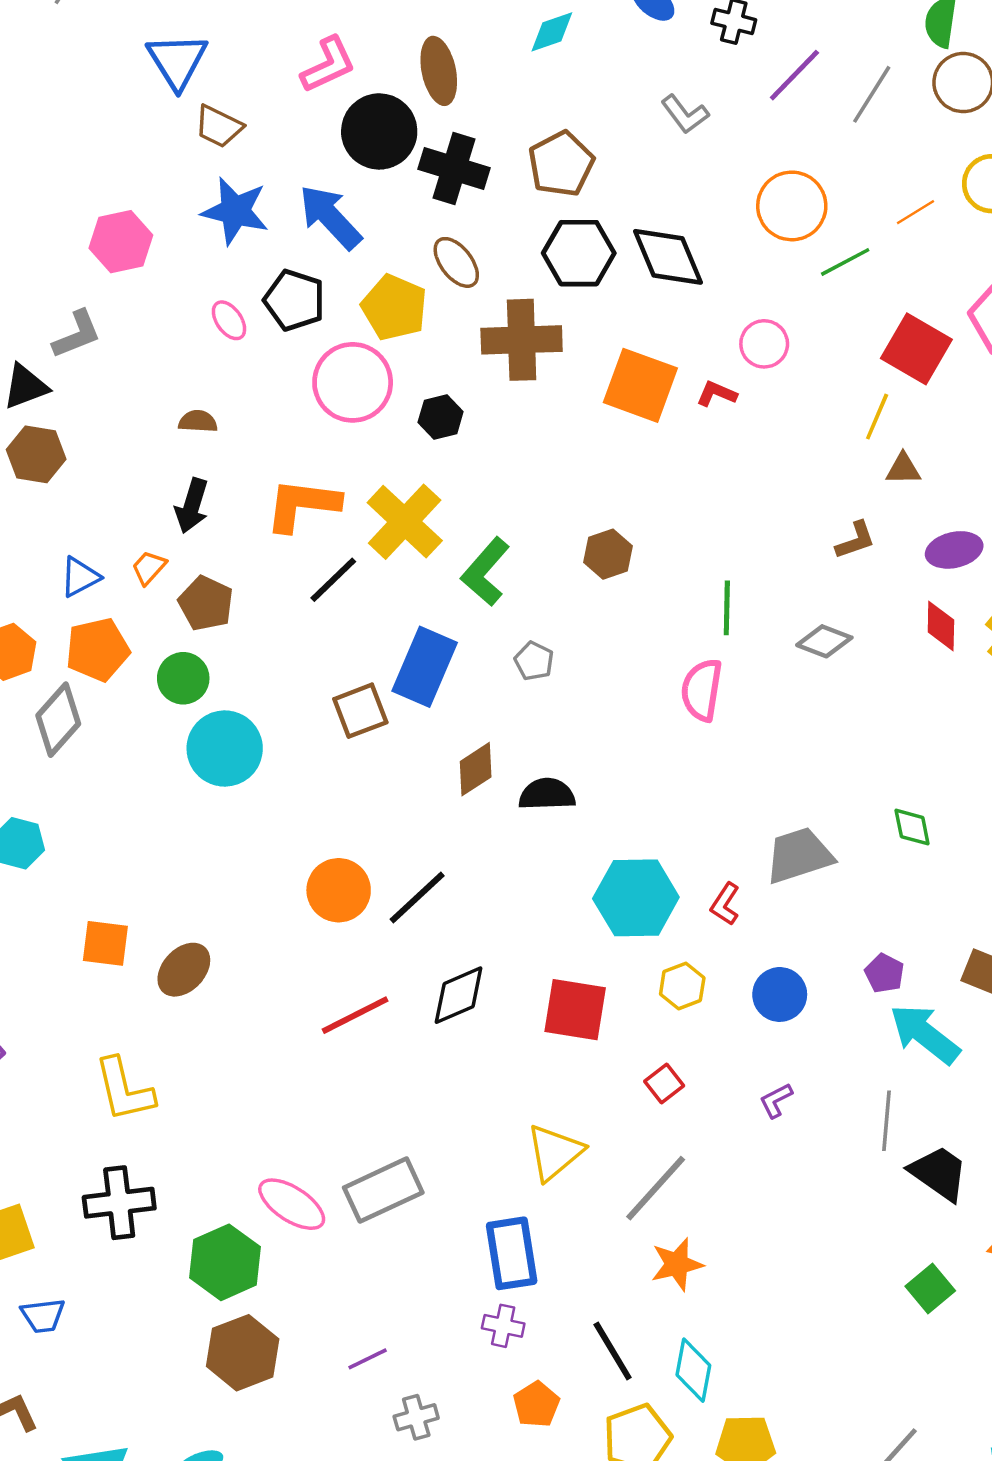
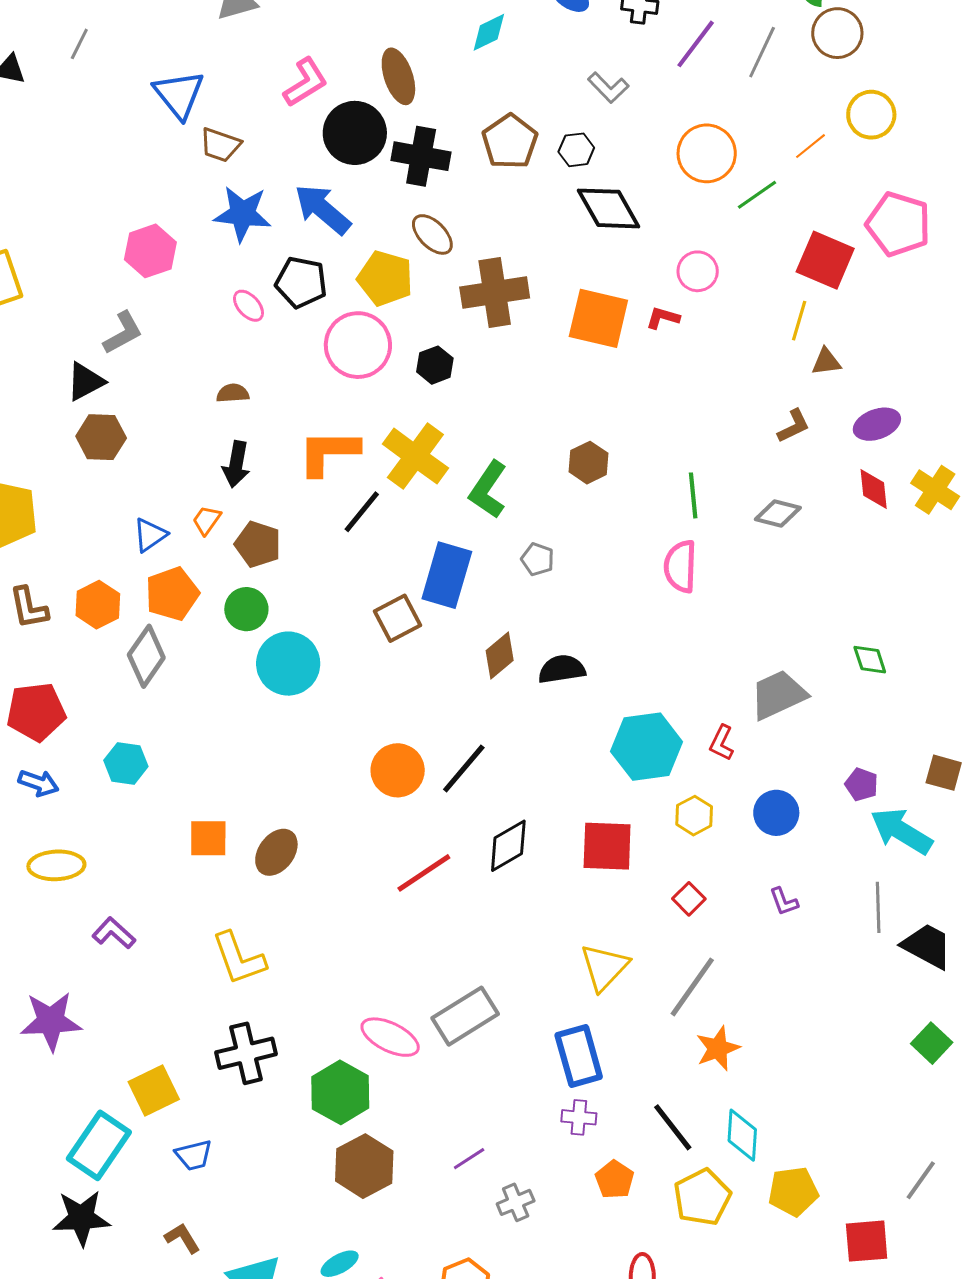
black hexagon: (579, 253) -> (576, 150), moved, size x0.6
purple L-shape: (776, 1100) -> (784, 902), turned -76

